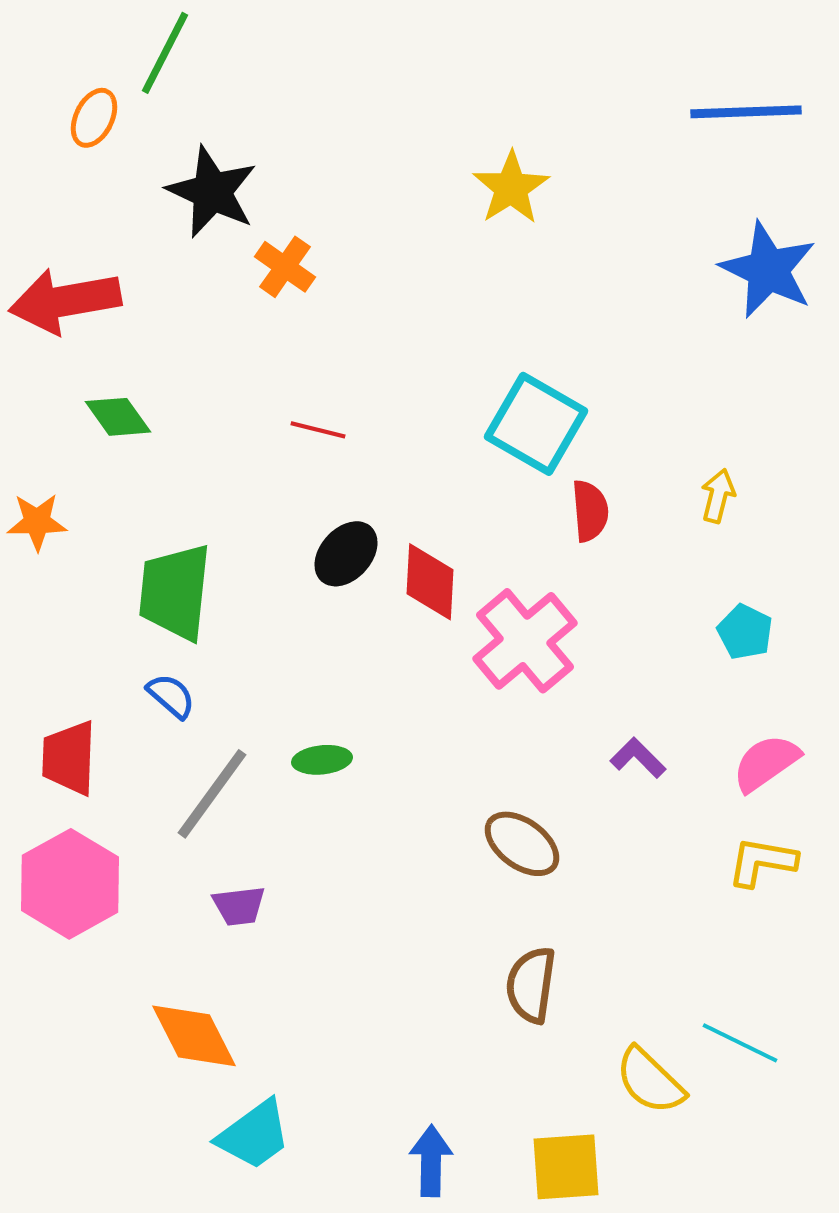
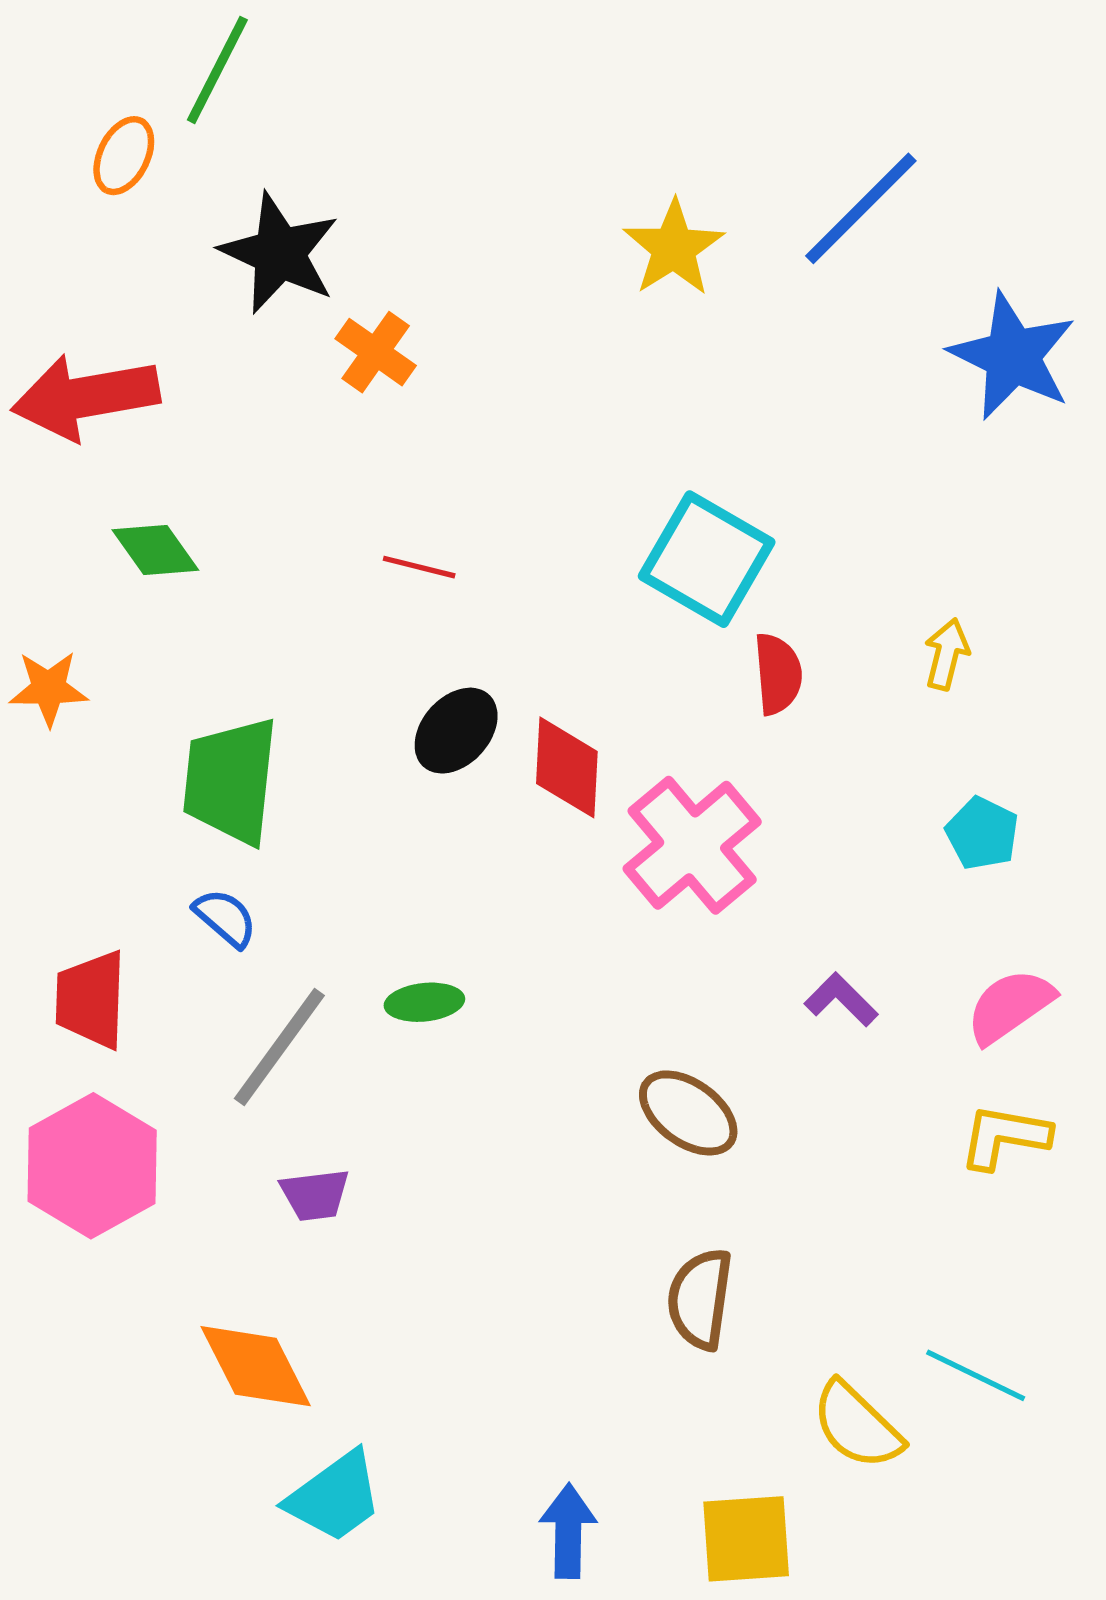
blue line: (746, 112) -> (861, 208), moved, turned -43

